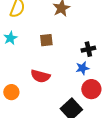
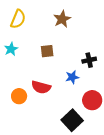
blue star: (82, 68) -> (72, 77), moved
orange circle: (11, 92) -> (19, 96), moved

